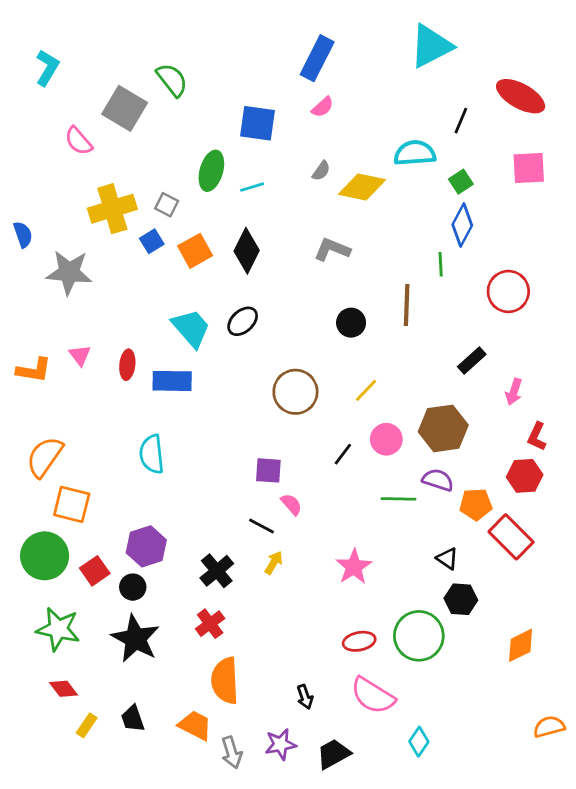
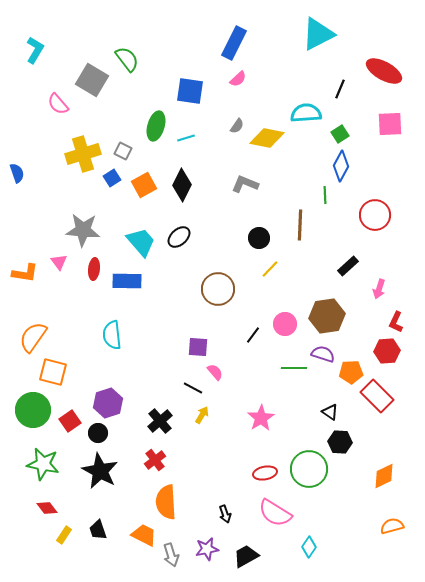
gray star: (69, 272) -> (83, 230), moved
yellow line: (366, 390) -> (270, 269), moved
orange semicircle: (549, 727) -> (392, 526), moved

